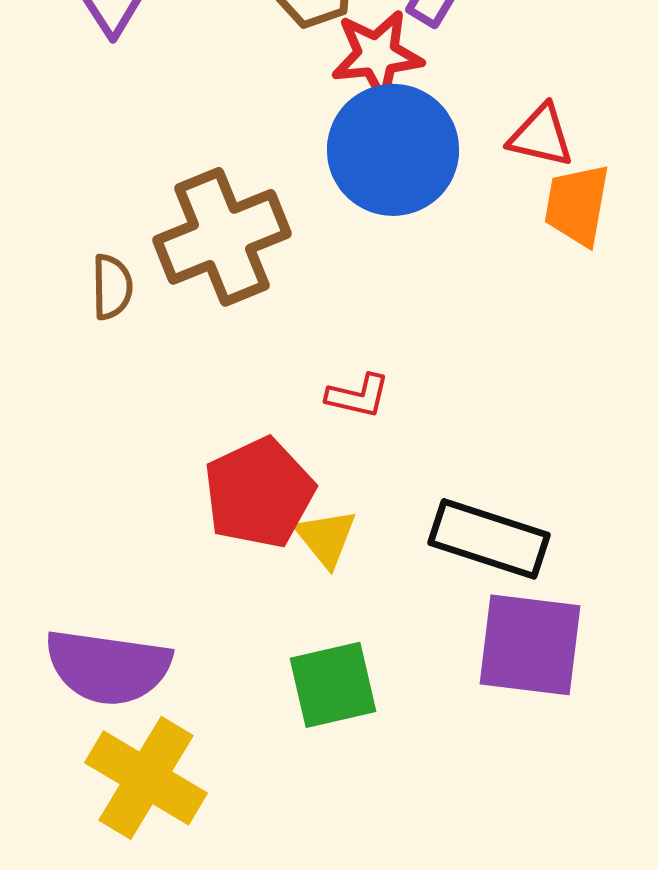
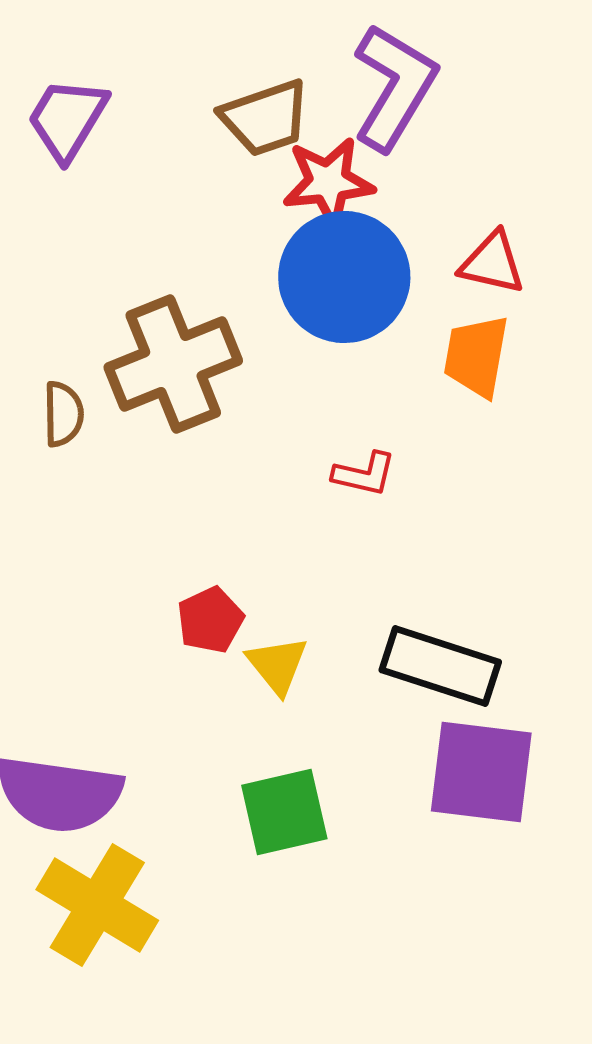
orange trapezoid: (577, 205) -> (476, 356), moved
red L-shape: (358, 396) -> (364, 474), moved
red pentagon: (259, 493) -> (210, 620), size x0.6

